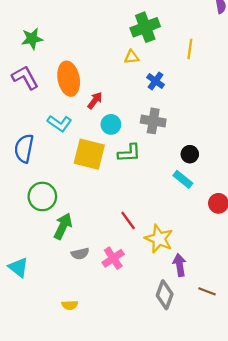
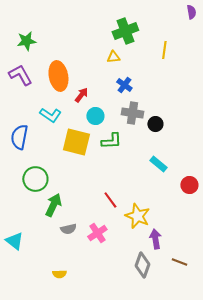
blue cross: (156, 81) -> (124, 85), moved
black circle: (190, 154) -> (155, 124), moved

